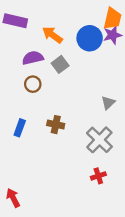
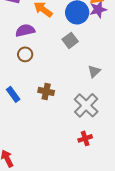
gray square: (60, 64) -> (70, 40), moved
blue rectangle: (20, 128) -> (13, 94), turned -56

